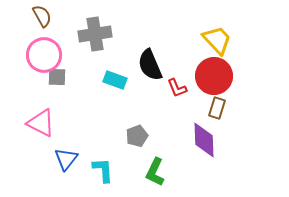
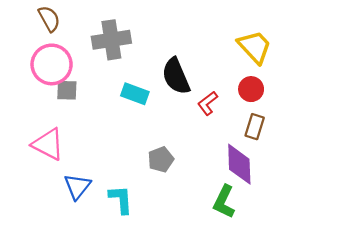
red circle: (214, 76) -> (251, 89), size x0.6
red L-shape: (177, 88) -> (208, 103), turned 75
green L-shape: (155, 172) -> (224, 202), moved

